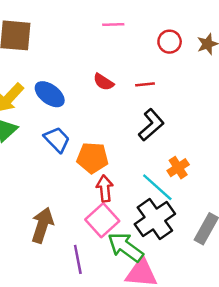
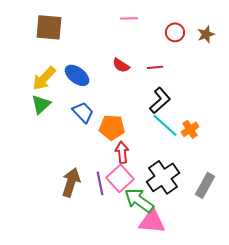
orange cross: (178, 168) -> (190, 129), moved
cyan line: (157, 187) -> (165, 125), moved
purple line: (78, 259) -> (100, 183), moved

